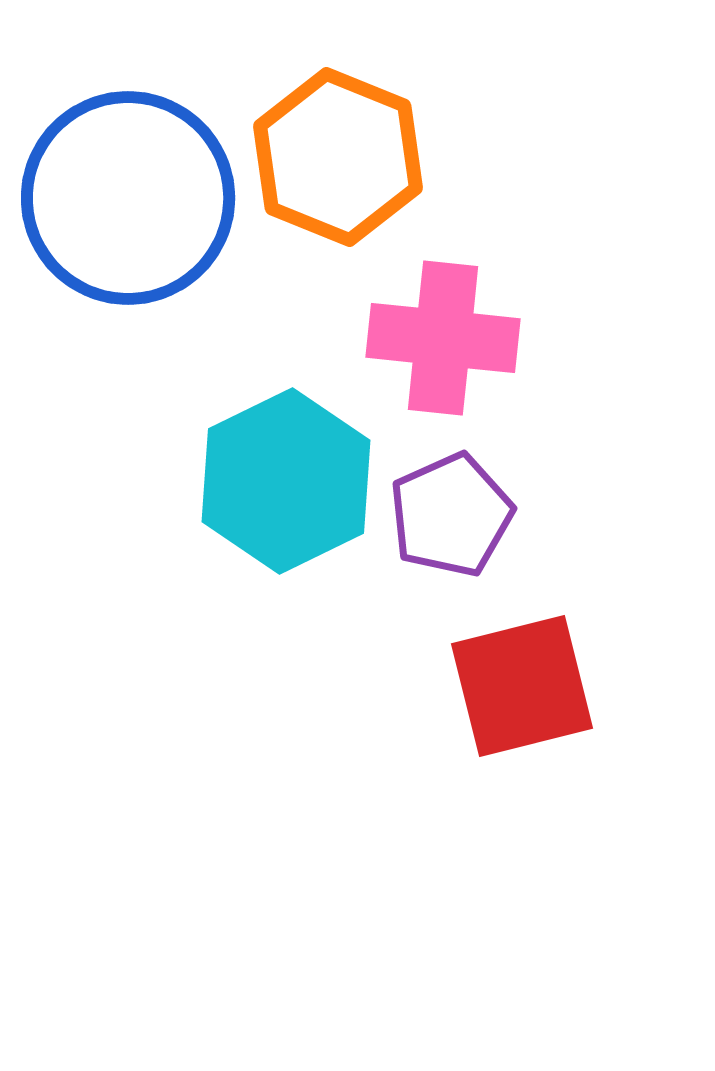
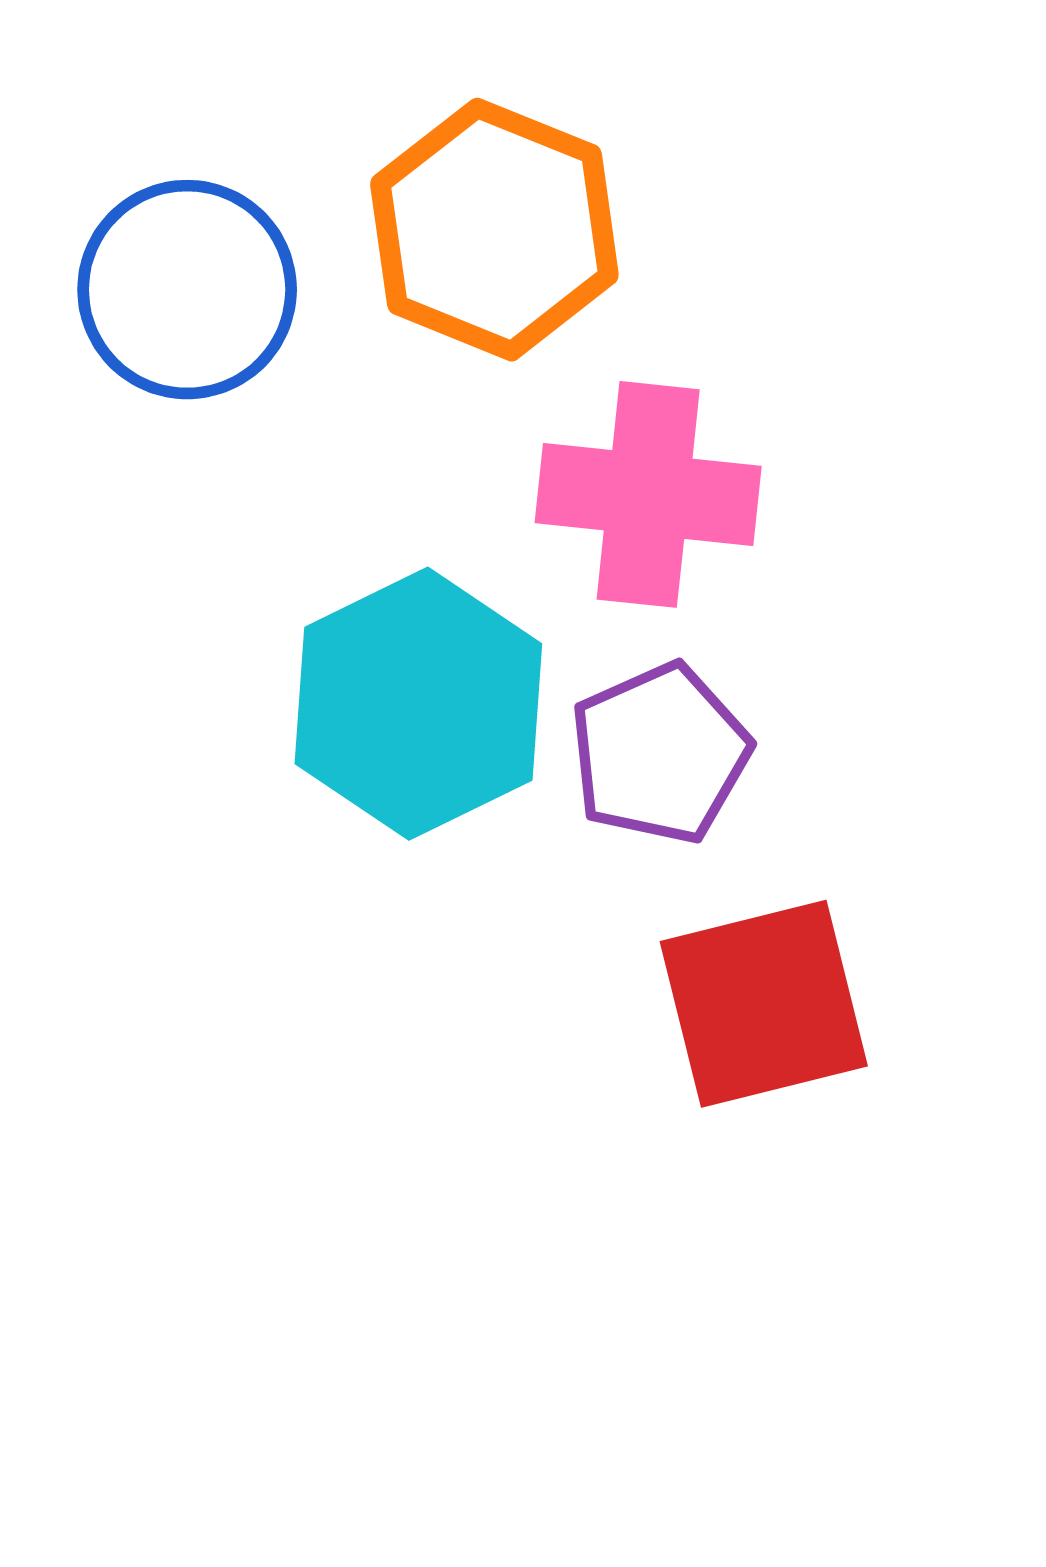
blue circle: (128, 198) -> (187, 290), size x0.7

